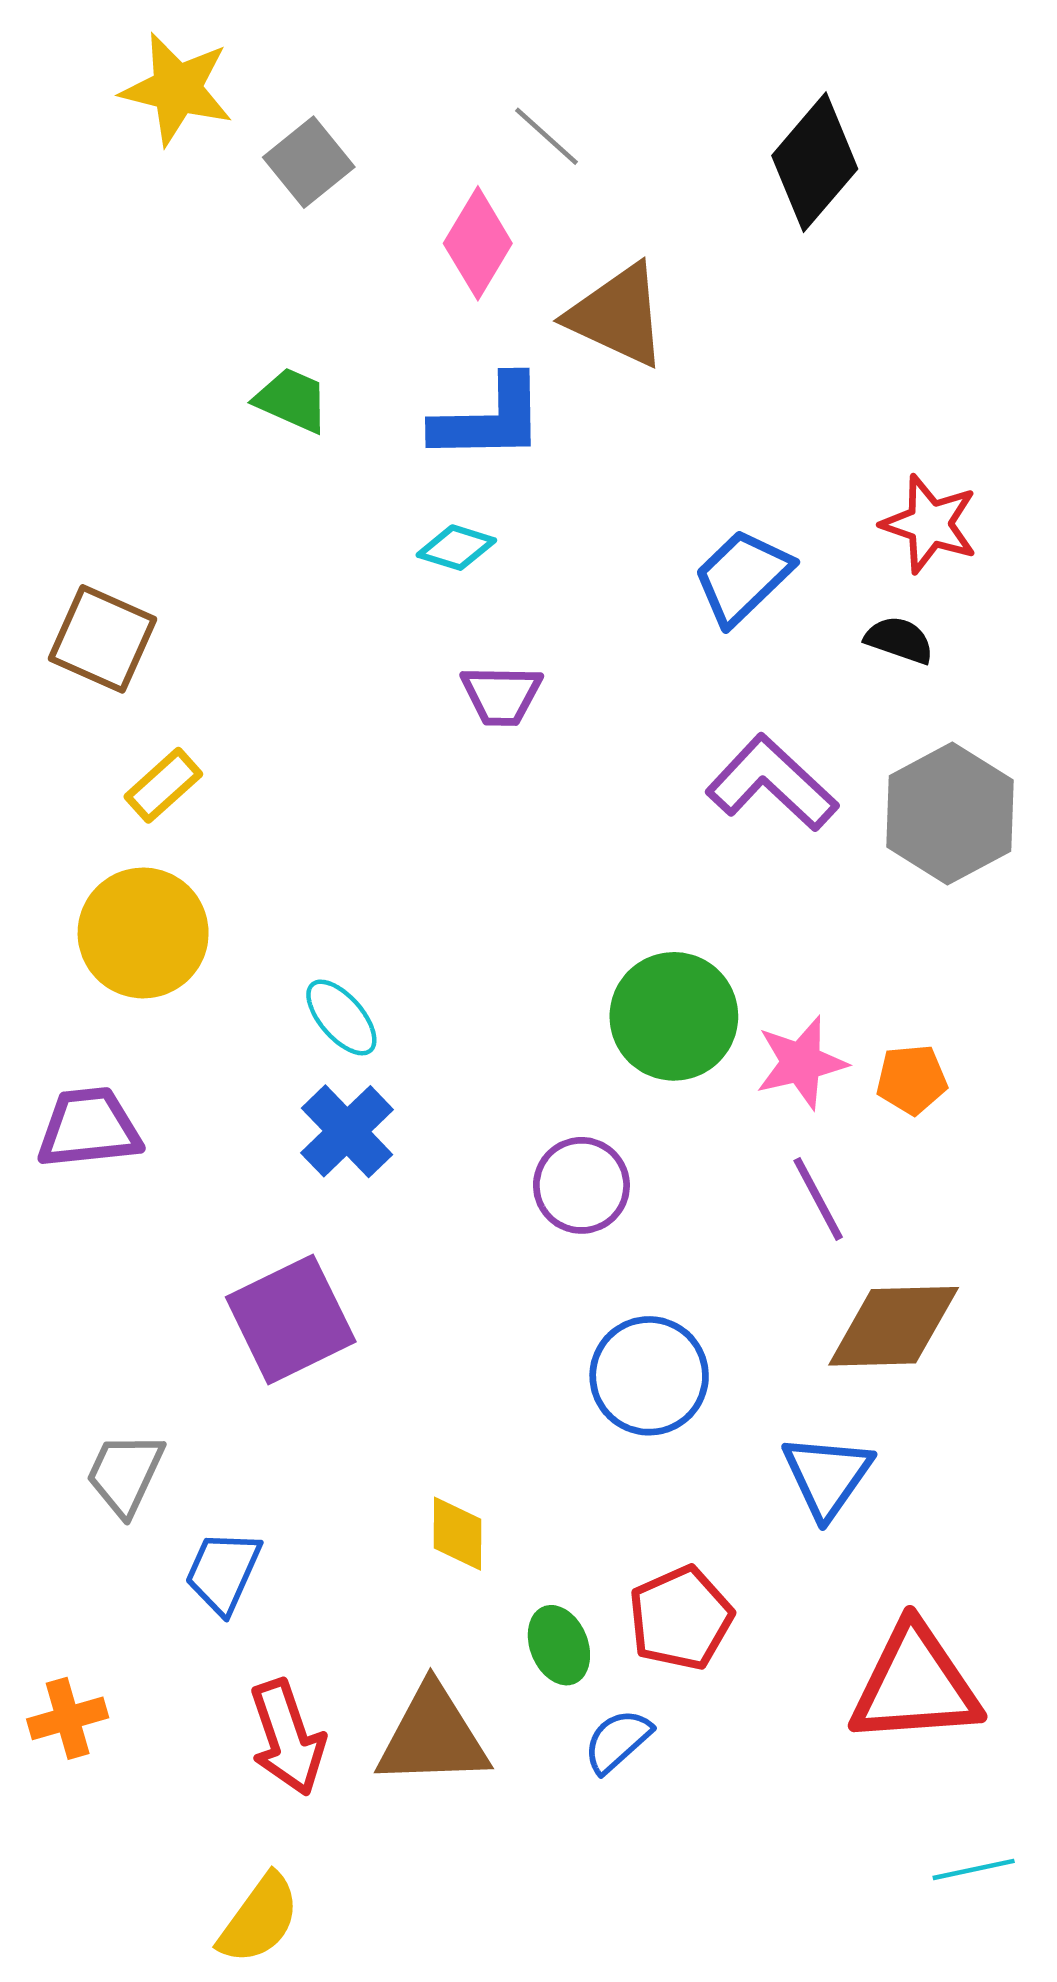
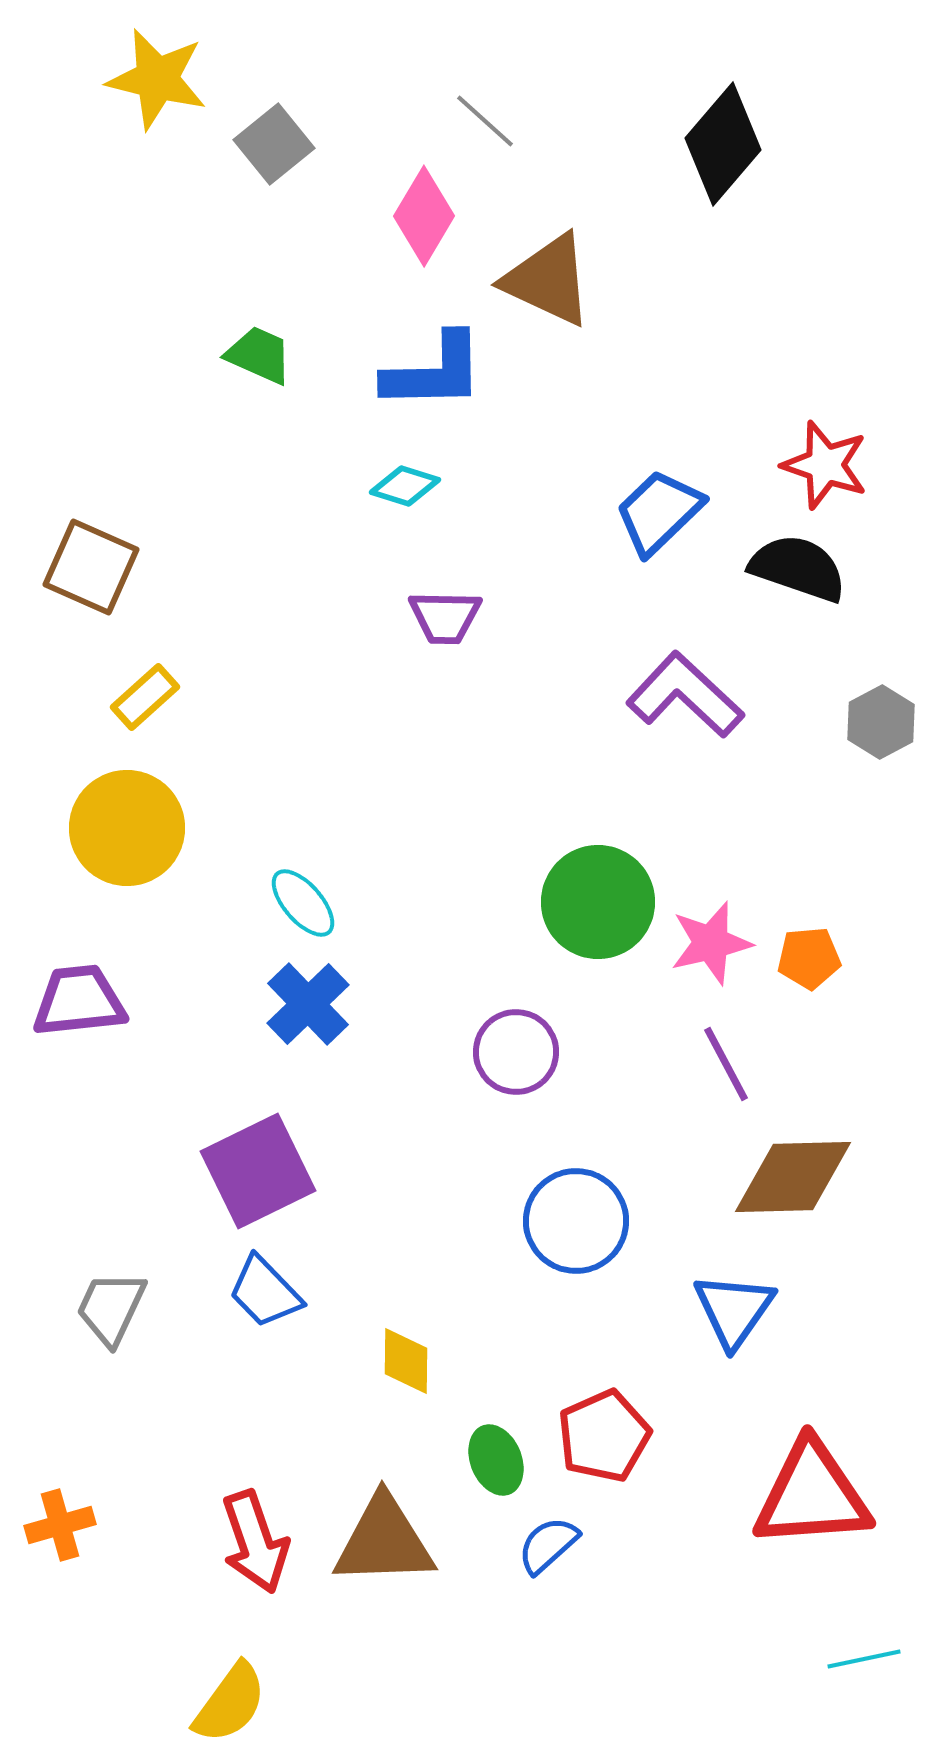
black semicircle: (899, 640) -> (798, 568), size x1.6
gray hexagon: (950, 814) -> (881, 722), moved, size x0.6
blue trapezoid: (223, 1572) -> (265, 1292), moved, turned -68

